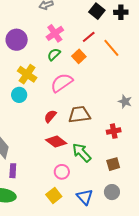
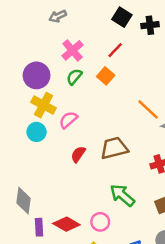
black cross: (121, 12) -> (150, 25), moved
purple circle: (17, 40) -> (37, 75), moved
orange line: (111, 48) -> (148, 109), moved
pink semicircle: (62, 83) -> (68, 120), moved, size x0.7
red diamond: (56, 142) -> (66, 224), moved

